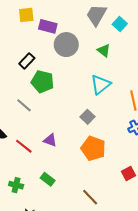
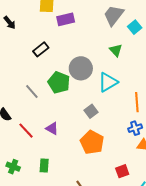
purple rectangle: (48, 26) -> (66, 19), turned -36
gray circle: (66, 45) -> (81, 68), moved
green pentagon: (42, 82) -> (59, 82), moved
green rectangle: (48, 179) -> (44, 165), turned 48

